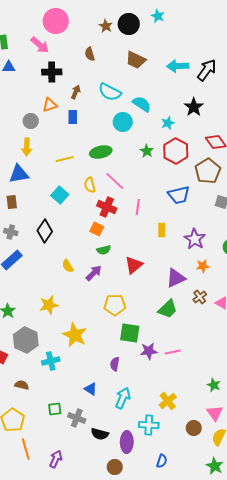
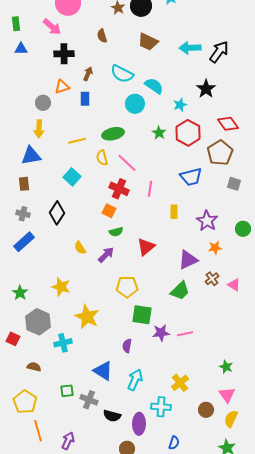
yellow semicircle: (90, 185) -> (102, 158), moved
yellow star: (49, 305) -> (61, 287), turned 30
blue triangle: (91, 389) -> (103, 371), size x1.5

